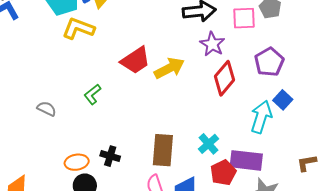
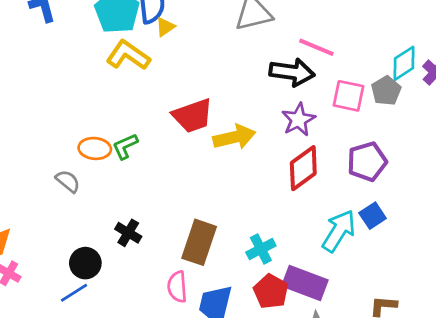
gray semicircle: (47, 109) -> (68, 181), moved
orange ellipse: (77, 162) -> (95, 148), moved
red pentagon: (223, 173) -> (271, 291), turned -30

